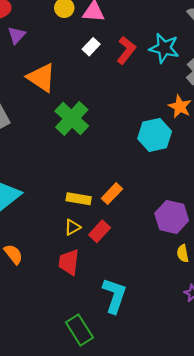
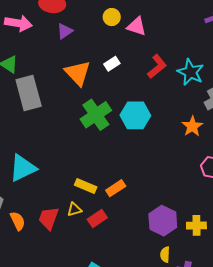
white rectangle: (91, 47) -> (112, 64), moved
cyan hexagon: (155, 135) -> (135, 115), moved
red trapezoid: (69, 262) -> (49, 218), moved

